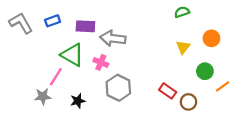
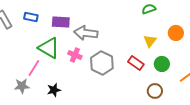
blue rectangle: (53, 21) -> (31, 17), turned 32
green circle: (205, 71) -> (162, 64), moved
gray hexagon: (118, 88) -> (102, 63), moved
red rectangle: (168, 91) -> (136, 63), moved

